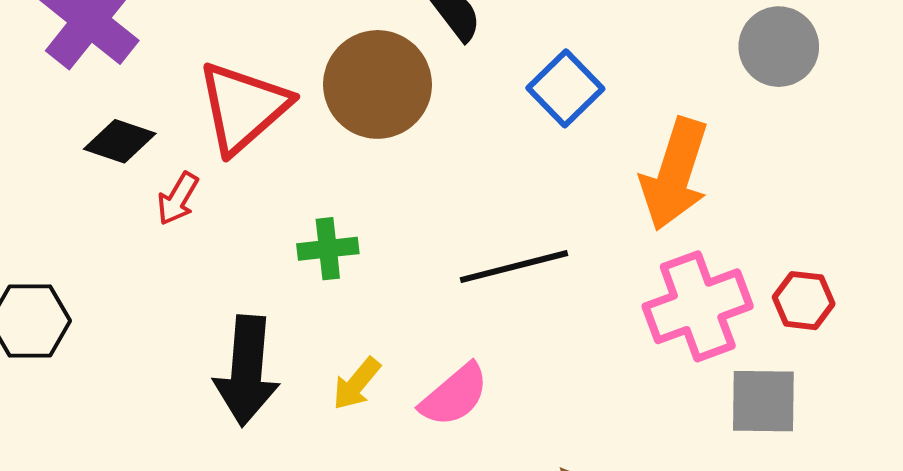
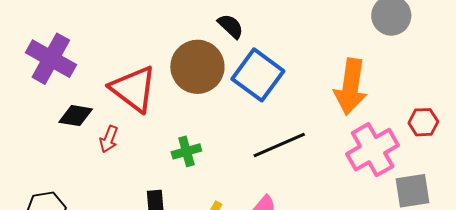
blue square: (565, 88) -> (258, 75), moved, size x1.4
red triangle: (243, 107) -> (133, 89), turned -32
red hexagon: (804, 301) -> (423, 122), moved

